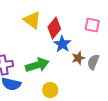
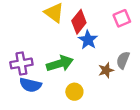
pink square: (92, 25) -> (122, 18), turned -35
brown star: (78, 58) -> (106, 70), moved

